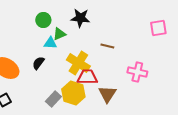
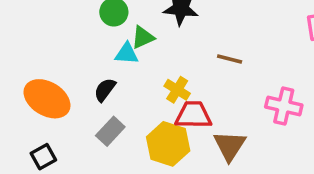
yellow cross: (78, 63) -> (177, 90), size x0.6
gray rectangle: (53, 99) -> (110, 131), moved

